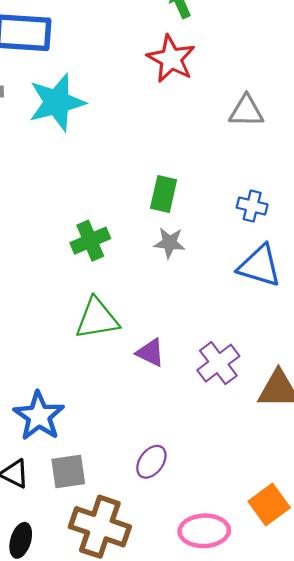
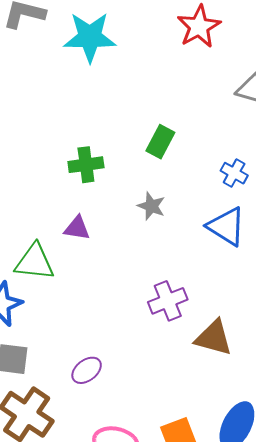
gray star: (169, 243) -> (151, 206), moved
green triangle: (97, 319) -> (35, 262), moved
purple triangle: (150, 353) -> (77, 228), moved, turned -32

